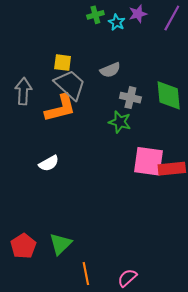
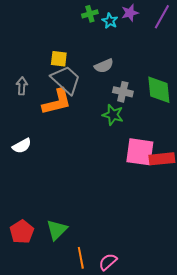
gray arrow: (23, 91) -> (22, 86), size x0.7
white semicircle: (49, 163) -> (22, 146), moved
pink semicircle: (127, 278) -> (108, 262), moved

